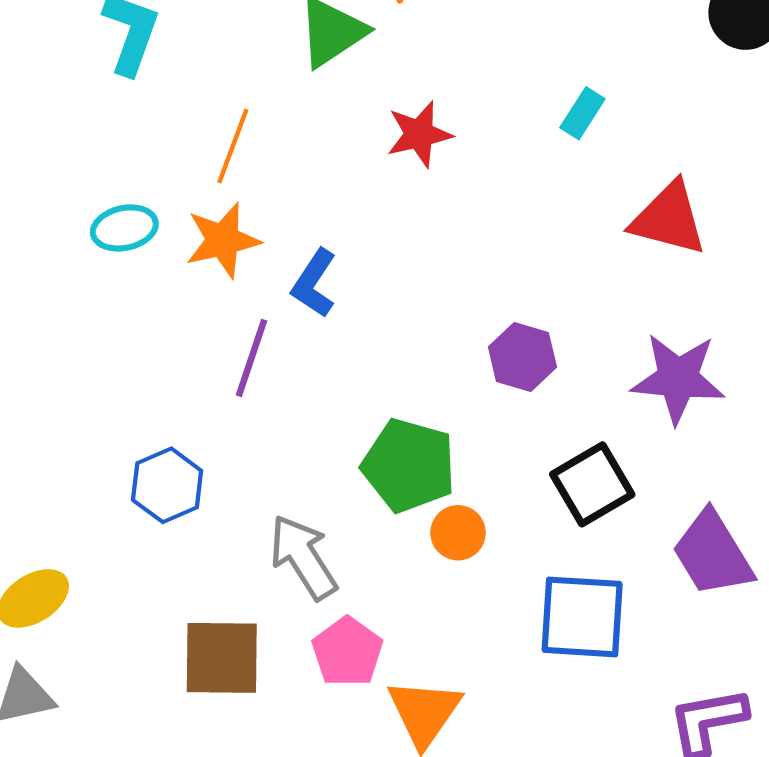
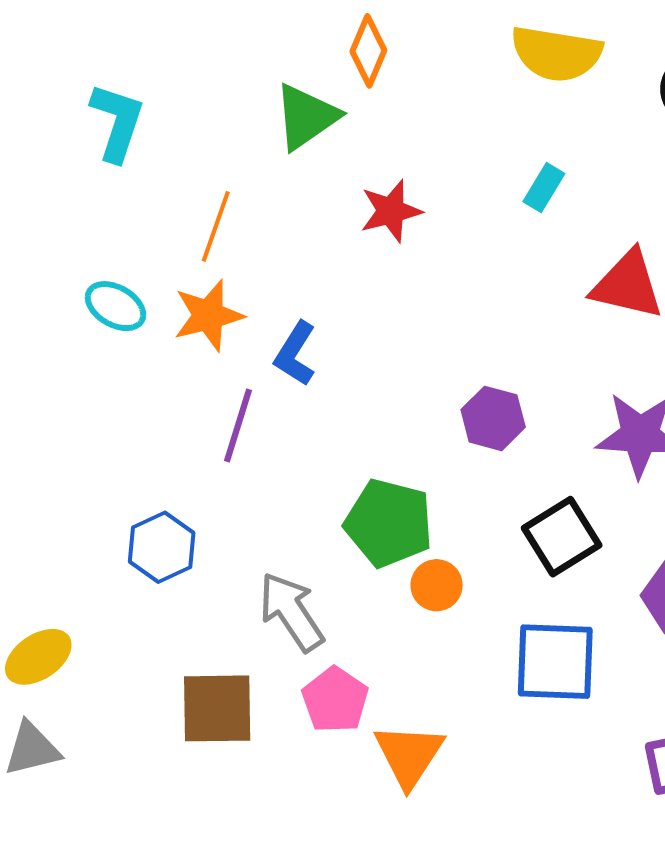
cyan ellipse: (124, 228) -> (115, 306), turned 44

